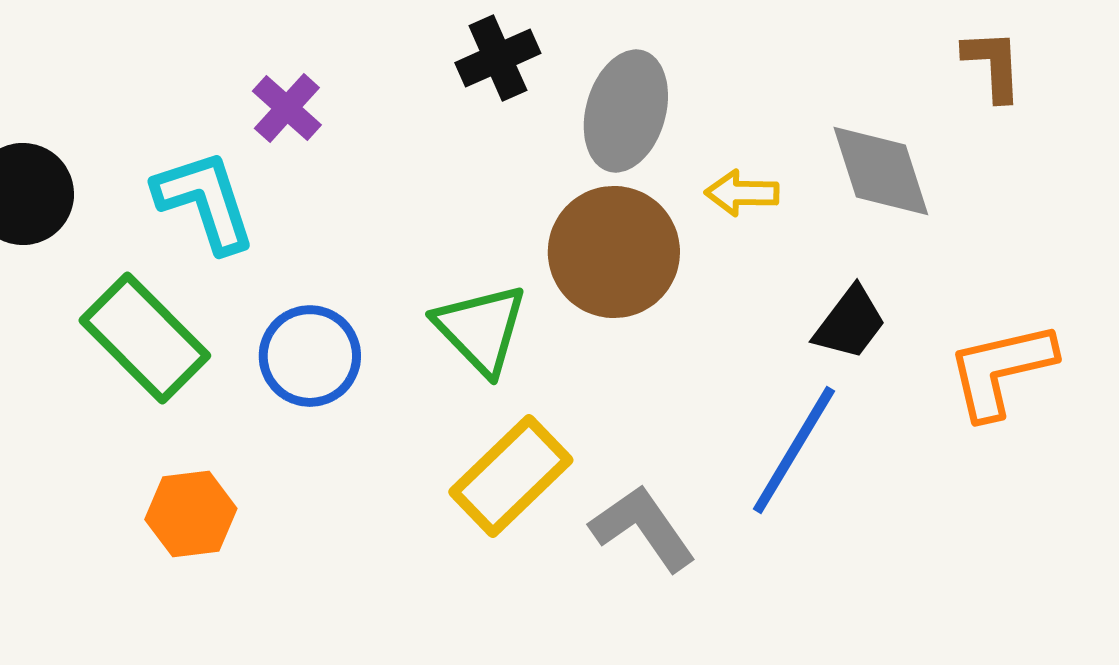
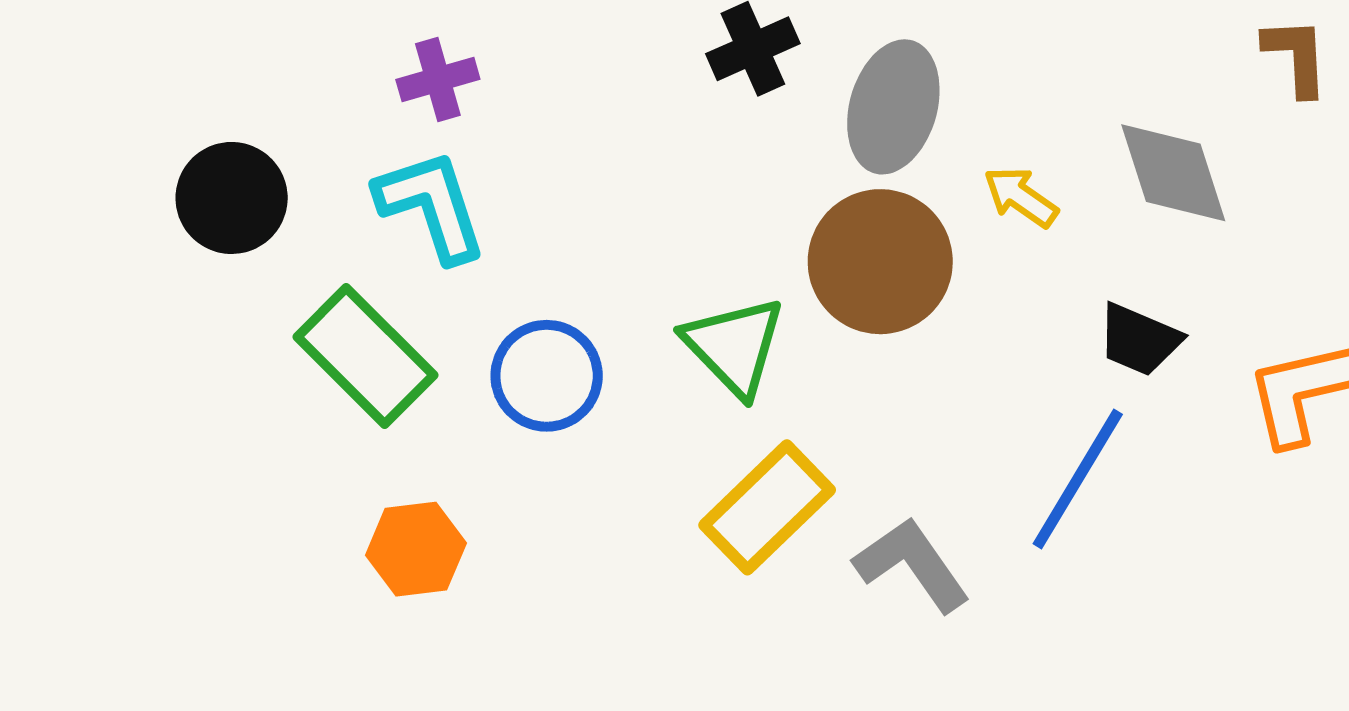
purple cross: (287, 108) -> (438, 79), moved, turned 32
yellow arrow: (742, 193) -> (1021, 197), turned 34
black trapezoid: (850, 323) -> (1139, 340), turned 76

